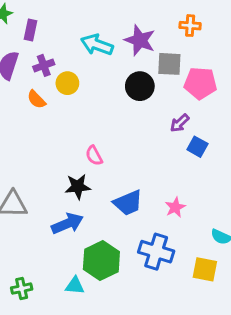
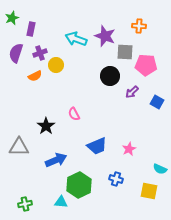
black circle: (140, 86) -> (110, 76), moved
orange semicircle: (36, 99) -> (35, 76), turned -72
blue square: (197, 147) -> (157, 102), moved
black star: (78, 187) -> (46, 126), moved, turned -30
blue cross: (156, 252) -> (116, 179), size x0.6

